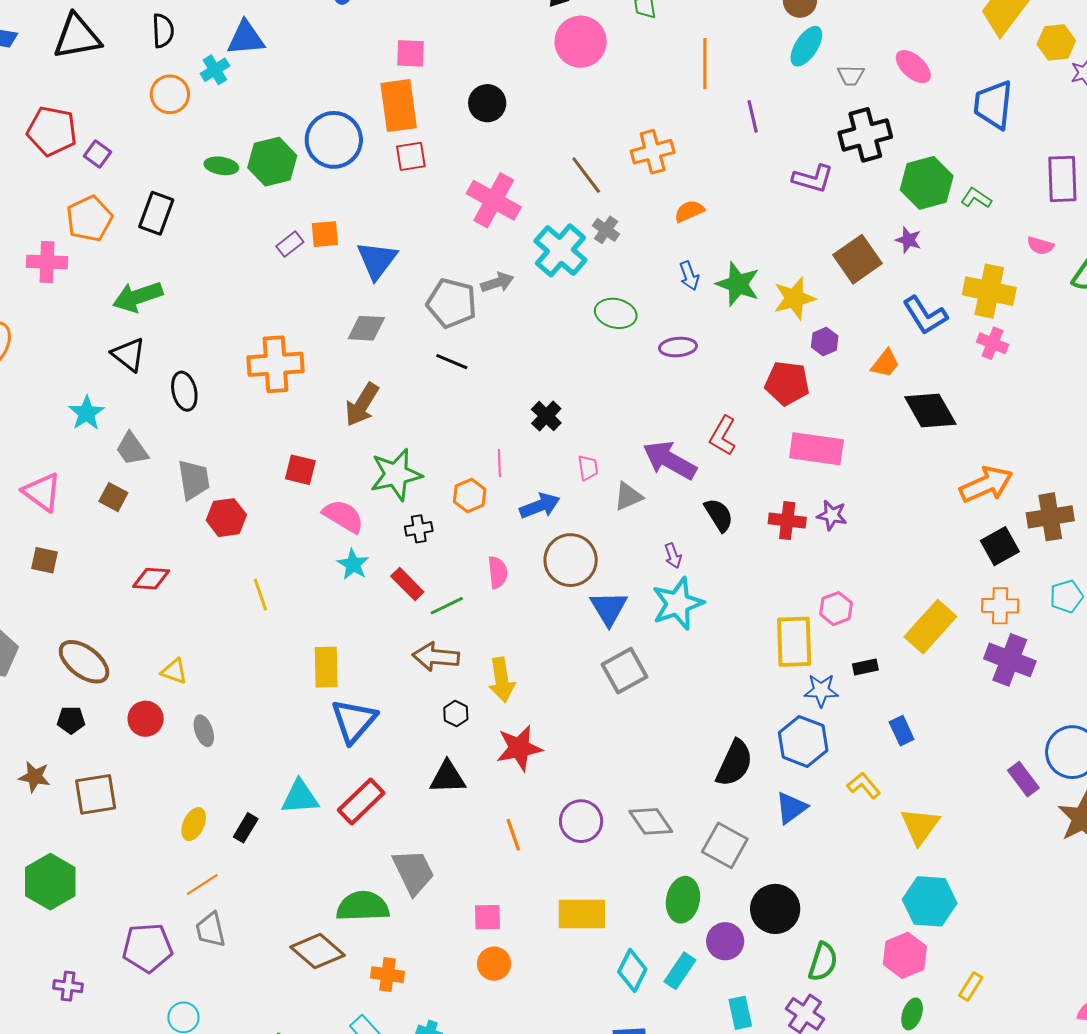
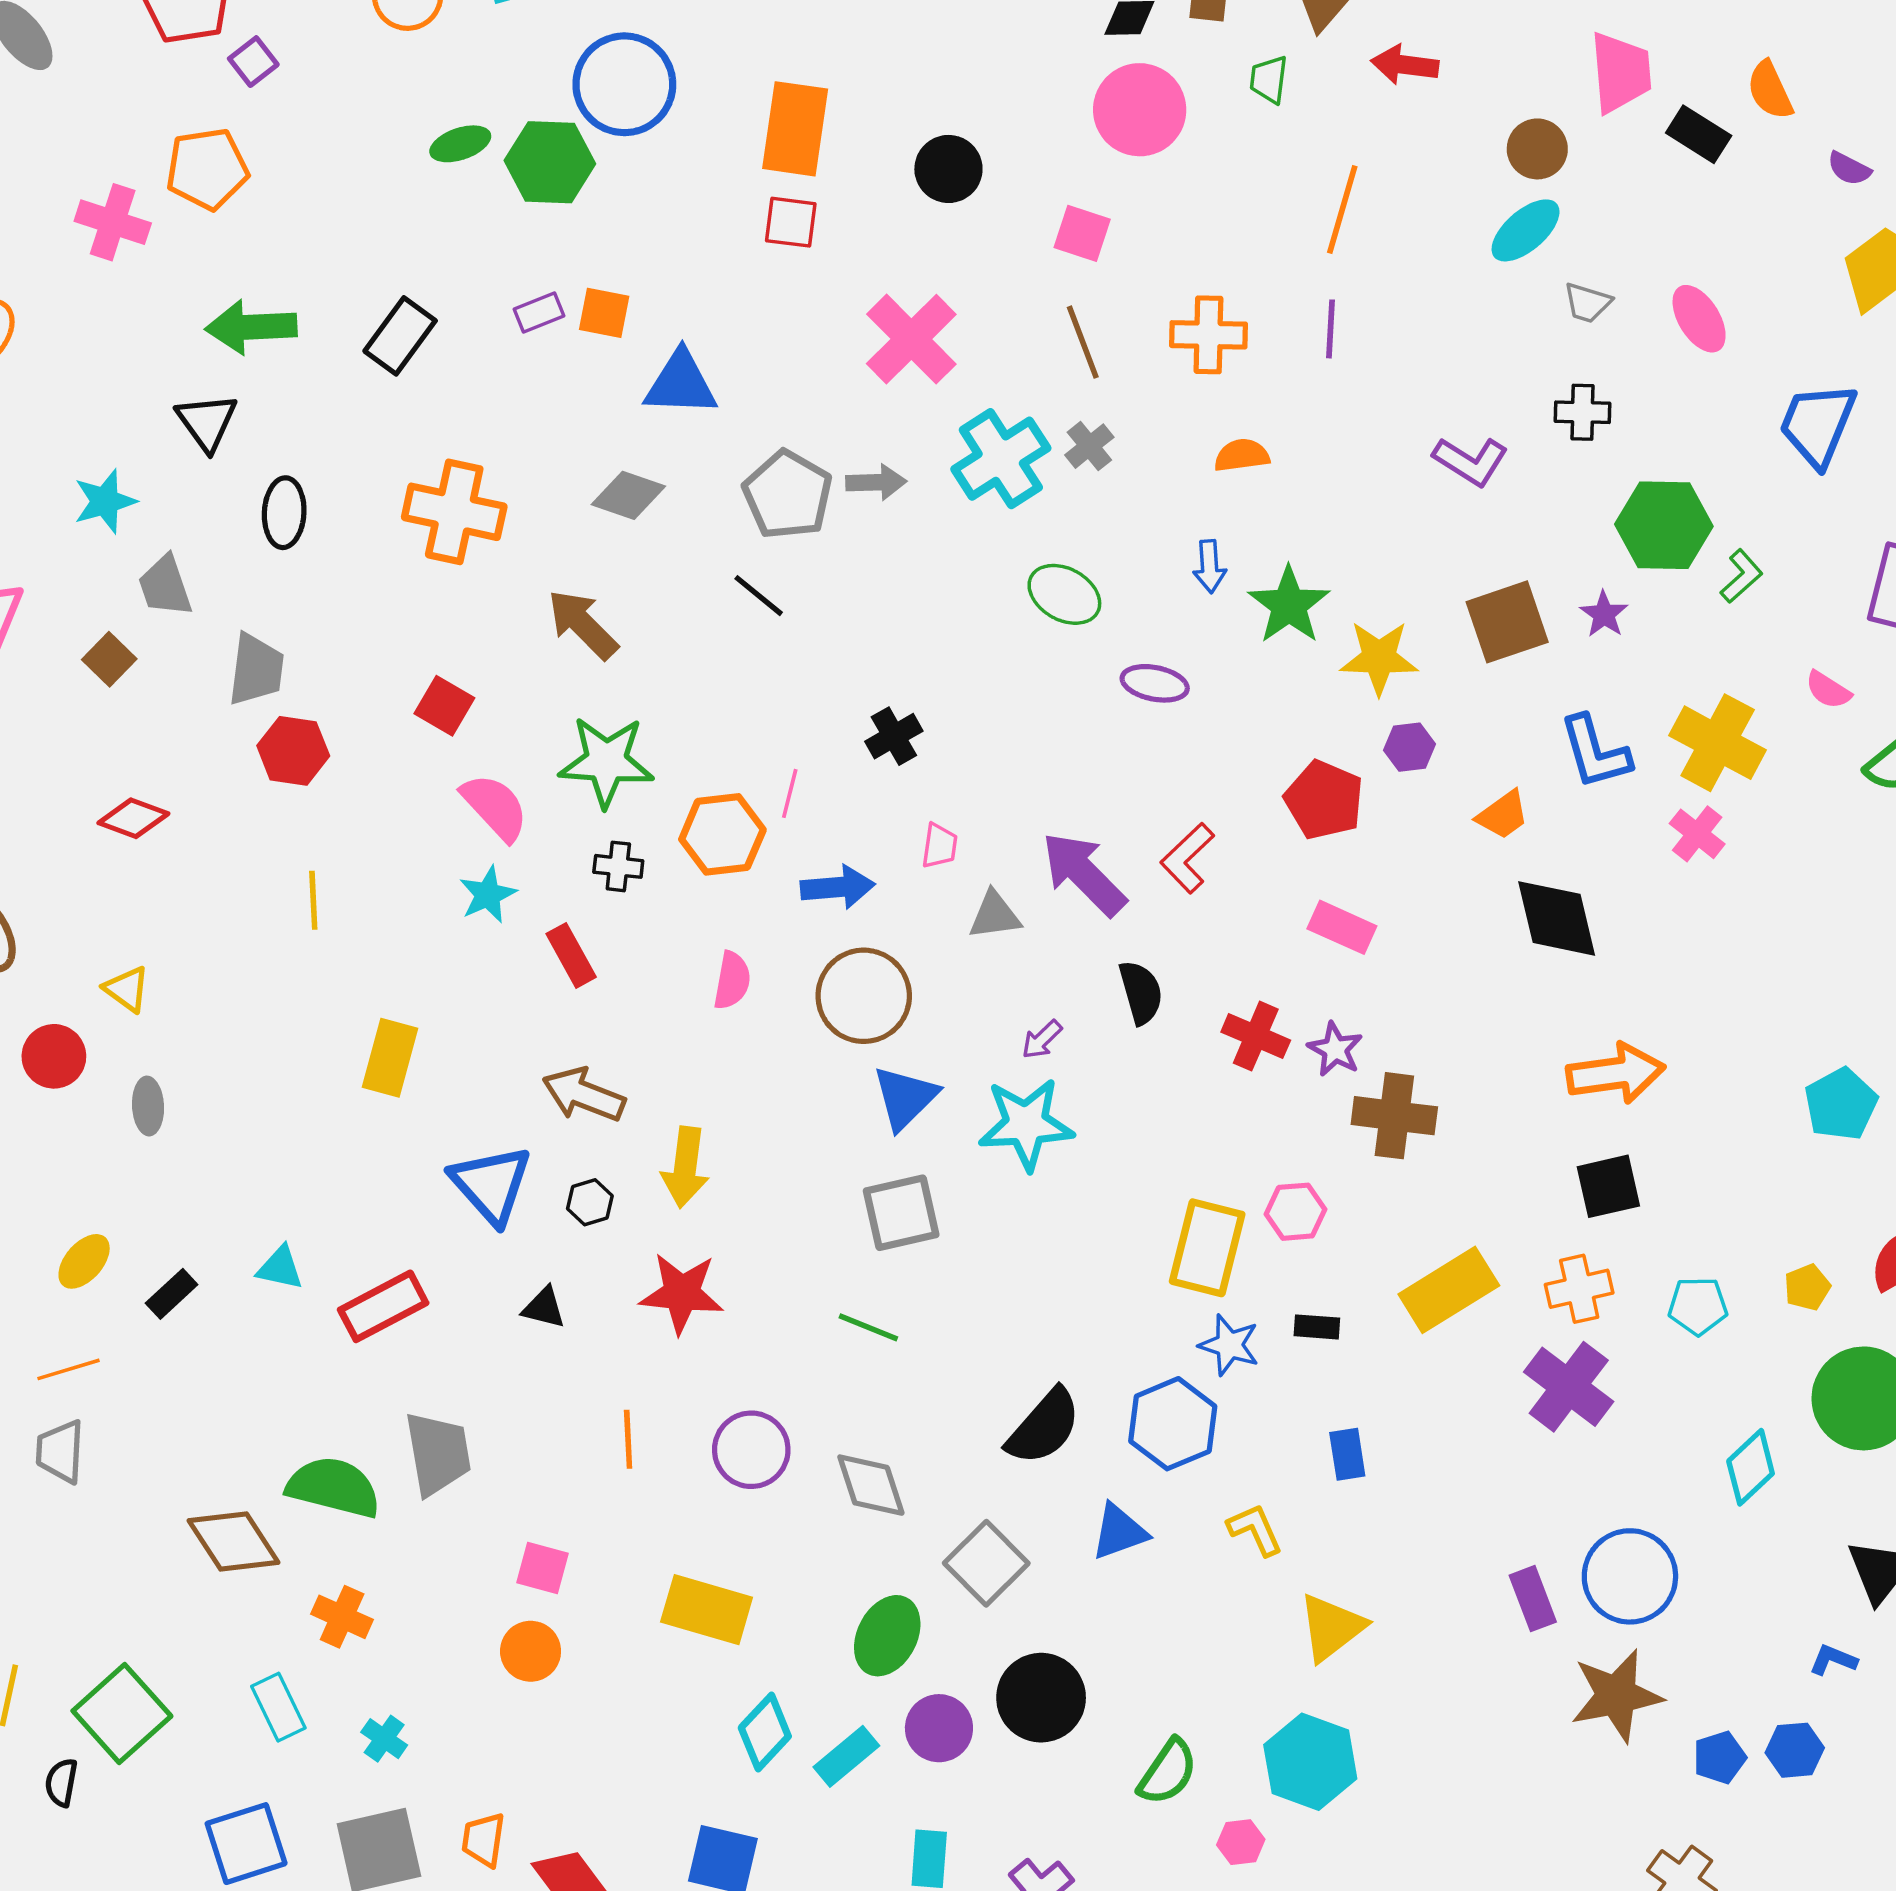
pink square: (411, 53) -> (1082, 233), moved
purple line: (753, 116) -> (1330, 329), moved
black cross: (865, 135) -> (1583, 412), size x0.6
blue circle: (334, 140) -> (624, 84), moved
green ellipse: (221, 166) -> (460, 144), turned -44
green L-shape: (976, 198) -> (1742, 576), turned 88
black rectangle: (156, 213) -> (400, 336), moved
blue triangle: (377, 260) -> (681, 384), turned 39
brown arrow: (362, 405) -> (583, 624), turned 87
pink rectangle: (816, 449) -> (1342, 927), size x0.7
orange hexagon: (470, 495) -> (722, 834), size x1.4
brown cross: (1050, 517) -> (1394, 1116), moved
purple arrow: (673, 556) -> (1042, 1040), turned 50
green line: (447, 606) -> (868, 1327), moved, turned 32
orange cross: (1000, 606) -> (1579, 1289), turned -30
blue triangle: (354, 721) -> (491, 1184), moved, turned -39
black triangle: (448, 777) -> (544, 1308), size x0.7
cyan triangle: (300, 797) -> (280, 1268), size x0.7
pink hexagon: (905, 955) -> (1241, 1842), size x0.6
green semicircle: (823, 962) -> (1168, 1772), moved

